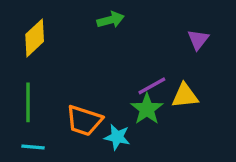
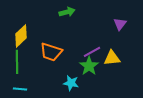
yellow diamond: (35, 38) -> (21, 36), moved
orange trapezoid: (84, 121) -> (51, 52), moved

